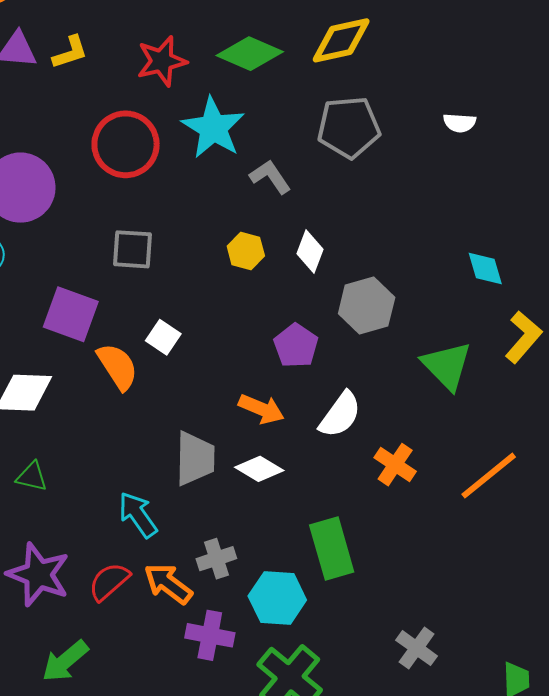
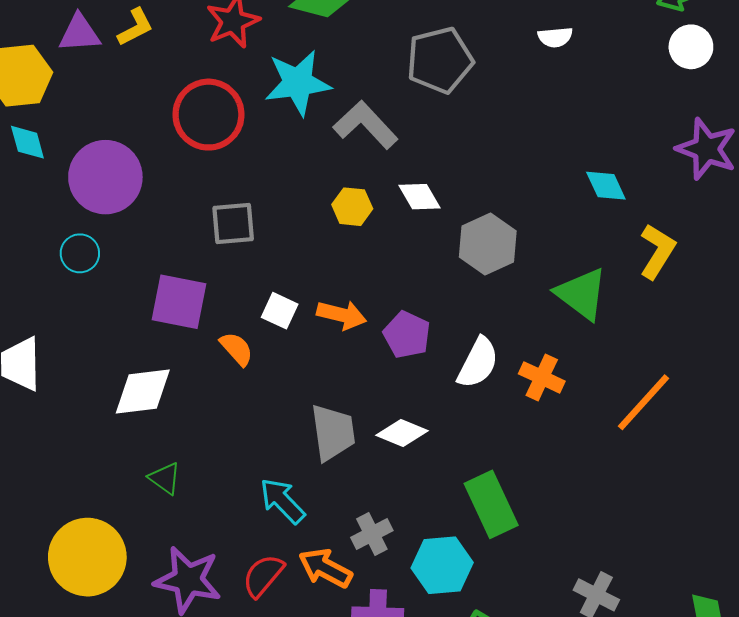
cyan star: (213, 128) -> (298, 83), turned -30
gray L-shape: (270, 177) -> (366, 125), size x1.4
white diamond: (310, 252) -> (420, 197), turned -42
purple pentagon: (296, 346) -> (407, 335), moved
orange semicircle: (117, 366) -> (237, 349), size x0.7
orange arrow: (261, 409) -> (342, 315), moved
orange cross: (395, 465) -> (542, 377), moved
green triangle: (32, 477) -> (165, 478), turned 32

